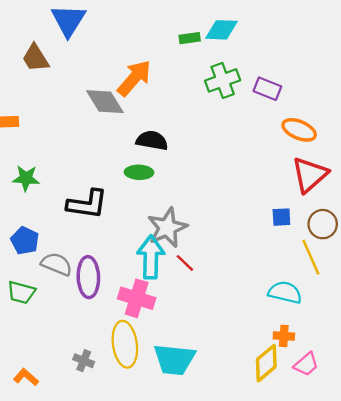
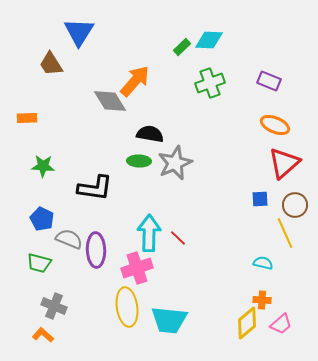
green rectangle: (190, 38) -> (182, 47), turned -36
purple rectangle: (267, 89) -> (269, 81), moved
gray star: (167, 228) -> (175, 163), moved
cyan semicircle: (285, 292) -> (263, 263), size x0.7
pink cross: (137, 298) -> (137, 268), turned -36
gray cross: (84, 361) -> (54, 306), moved, size x1.4

